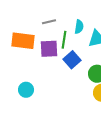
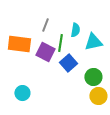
gray line: (49, 22) -> (45, 25), turned -56
purple square: (49, 49) -> (45, 52), turned 30

